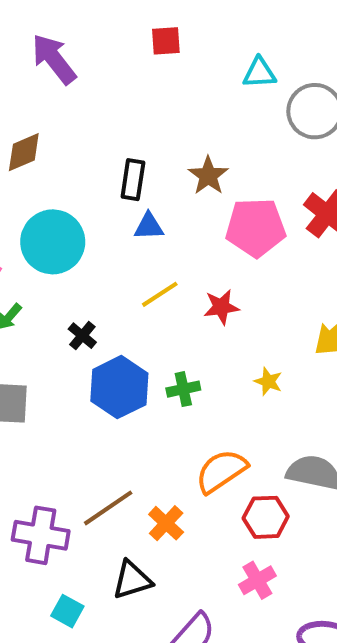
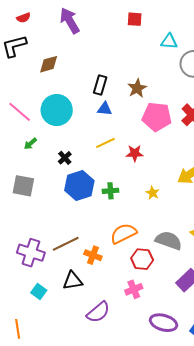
red square: (166, 41) -> (135, 19), moved
orange cross: (166, 523) -> (93, 255), turned -30

